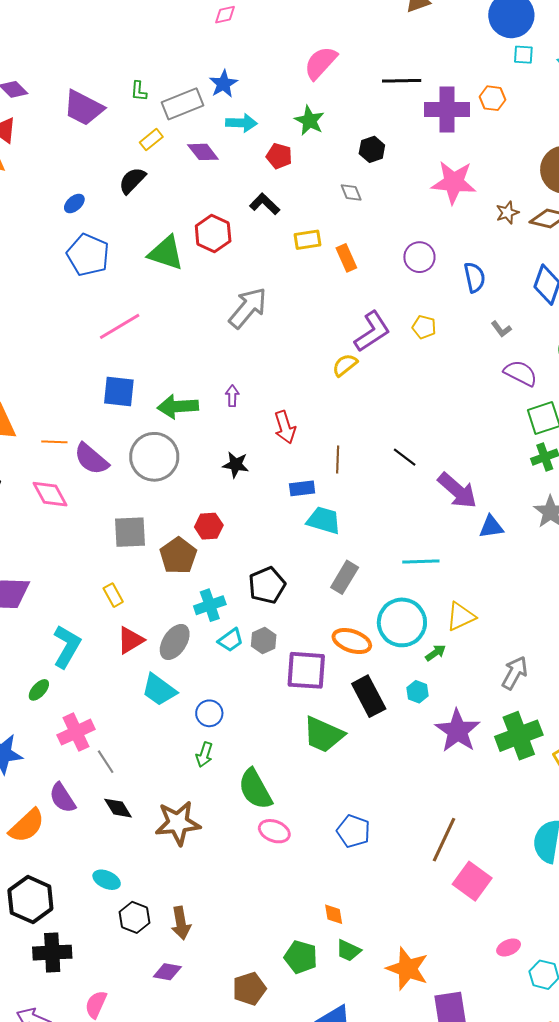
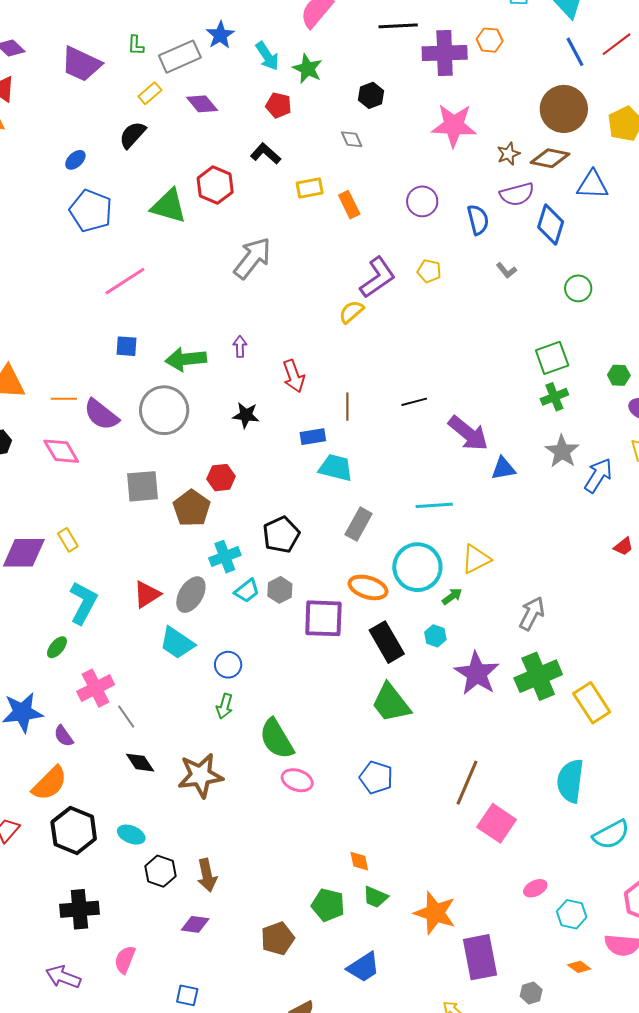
cyan arrow: (241, 123) -> (267, 56), moved, turned 56
purple semicircle: (520, 373) -> (517, 194), moved, turned 140
blue square: (119, 391) -> (127, 346), size x0.7
black line: (405, 457) -> (414, 402), turned -50
yellow rectangle: (113, 595) -> (68, 540), moved
green trapezoid: (324, 735) -> (391, 703), moved, turned 30
purple semicircle: (62, 798) -> (64, 736), moved, size x0.7
black hexagon: (30, 900) -> (74, 830), moved

